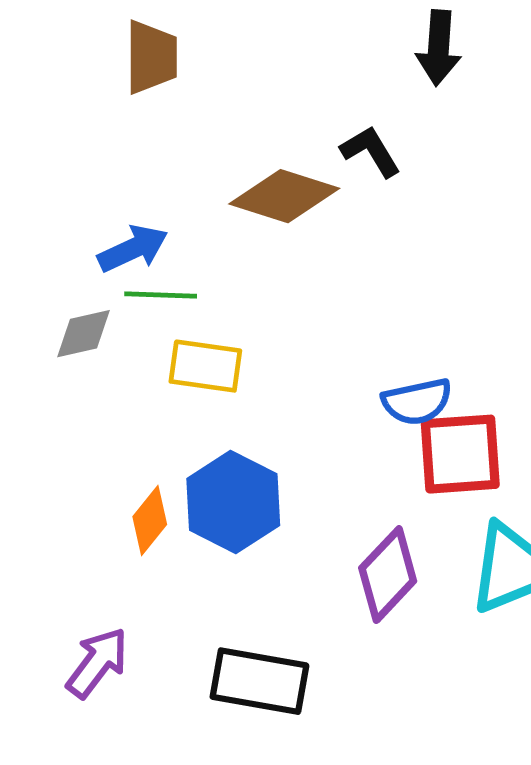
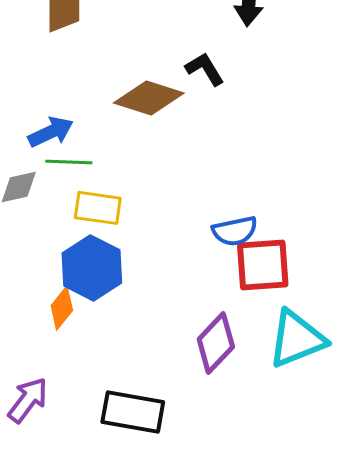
blue hexagon: (233, 502) -> (92, 268), moved

